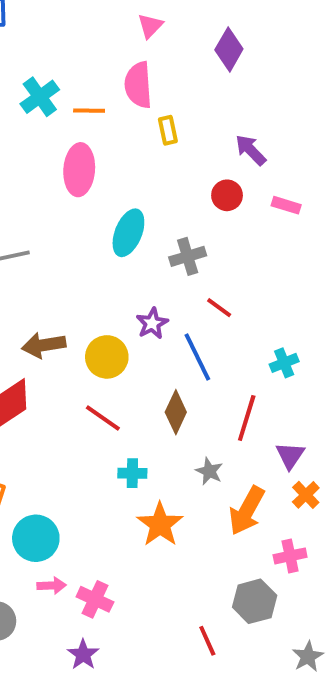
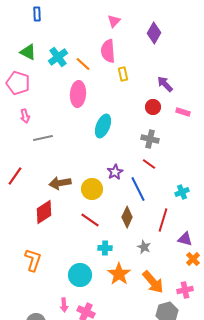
orange line: (89, 111) -> (83, 64), turned 42
gray cross: (188, 256) -> (150, 139), moved, turned 30
purple triangle: (290, 455) -> (185, 239), turned -49
orange arrow: (247, 511) -> (153, 282), moved, turned -70
cyan circle: (36, 538) -> (80, 275), moved
pink arrow: (52, 586) -> (64, 305), turned 88

